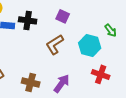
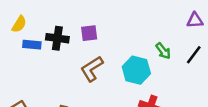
purple square: (63, 16) -> (89, 33), moved, turned -32

